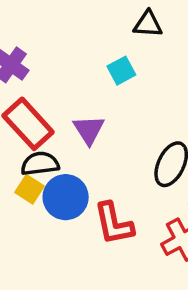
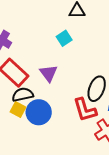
red L-shape: (114, 224) -> (85, 110), moved

